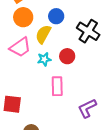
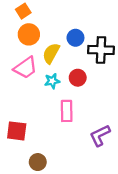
blue circle: (56, 16) -> (75, 38), moved
black cross: (88, 31) -> (101, 50), turned -30

